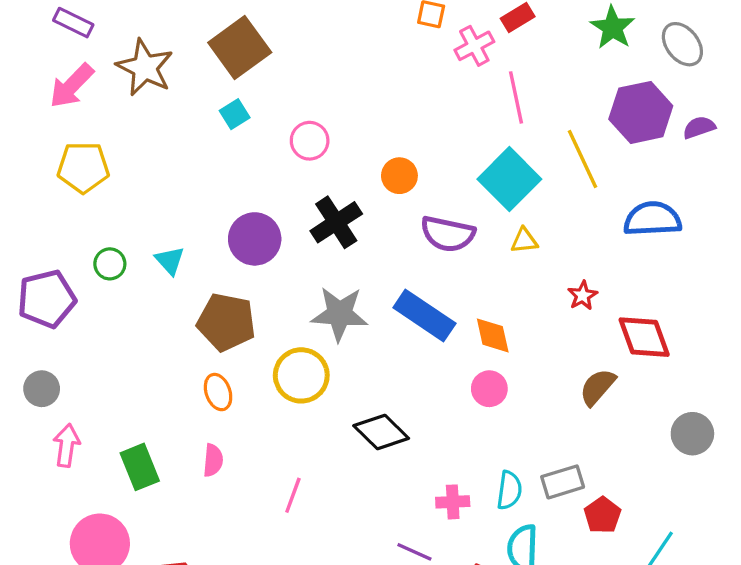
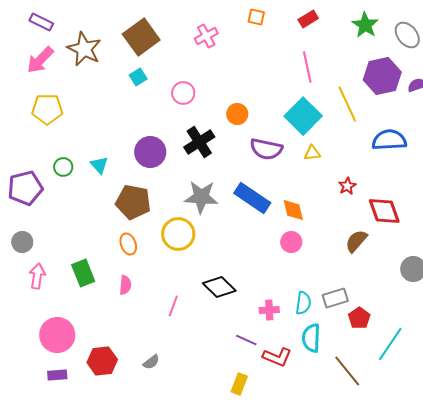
pink cross: (474, 46) -> (206, 36), moved
black diamond: (381, 432) -> (219, 287), moved
green rectangle: (140, 467) -> (83, 273), moved

